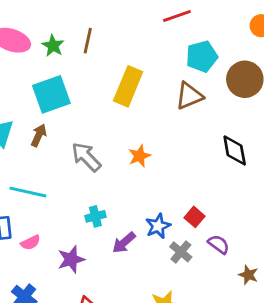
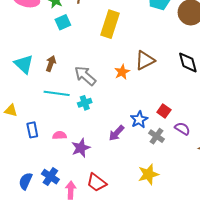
cyan square: (51, 94) -> (63, 22), moved, size x0.6
brown triangle: (189, 96) -> (145, 60), moved
cyan line: (28, 192) -> (57, 93), moved
cyan cross: (95, 216) -> (85, 103), moved
pink semicircle: (31, 242) -> (59, 135), moved, turned -152

